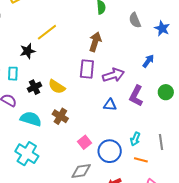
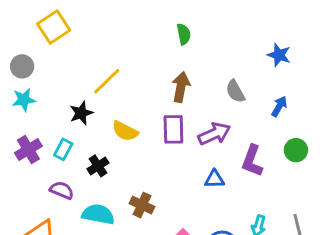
gray semicircle: (135, 20) -> (235, 91), moved
blue arrow: (148, 61) -> (279, 106), moved
cyan rectangle: (13, 74) -> (63, 149), turned 32
yellow semicircle: (57, 87) -> (125, 131), moved

